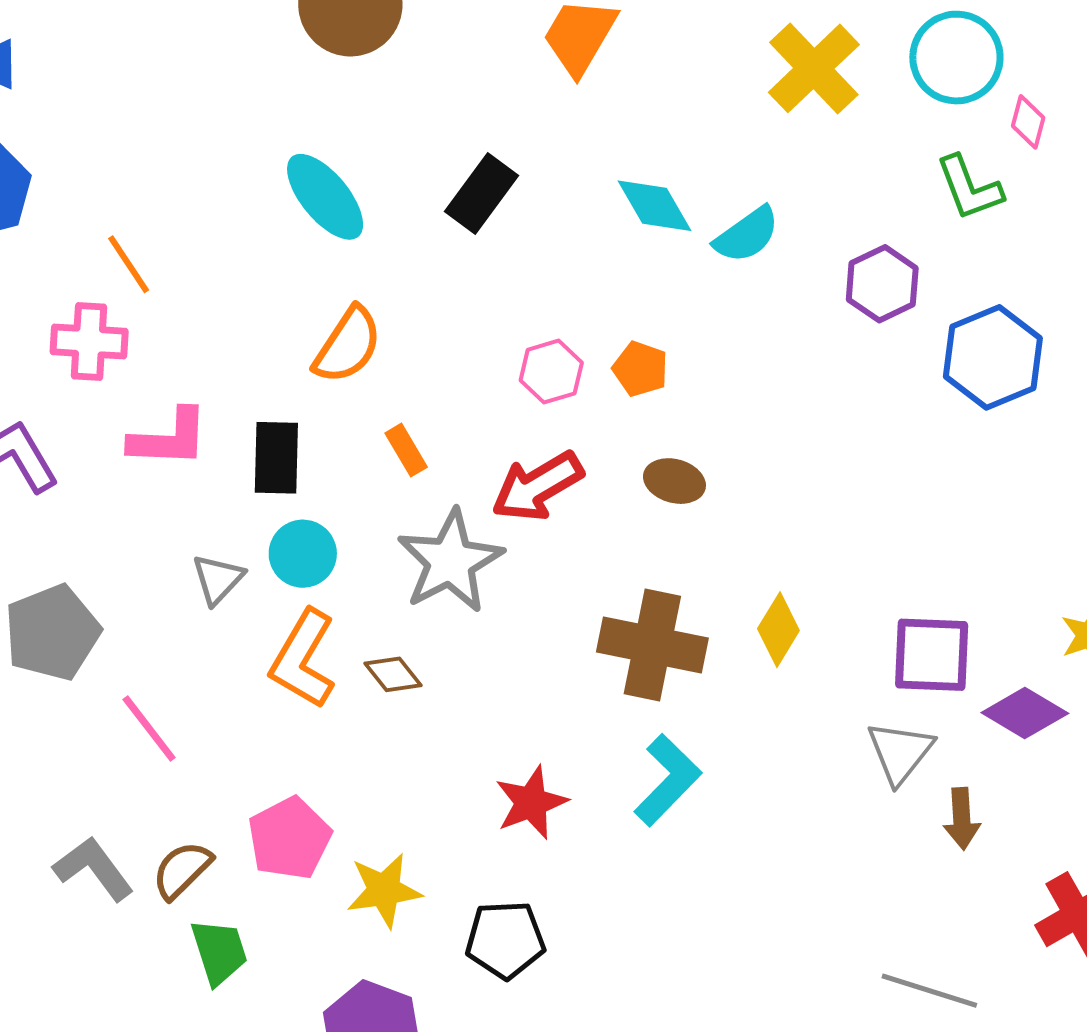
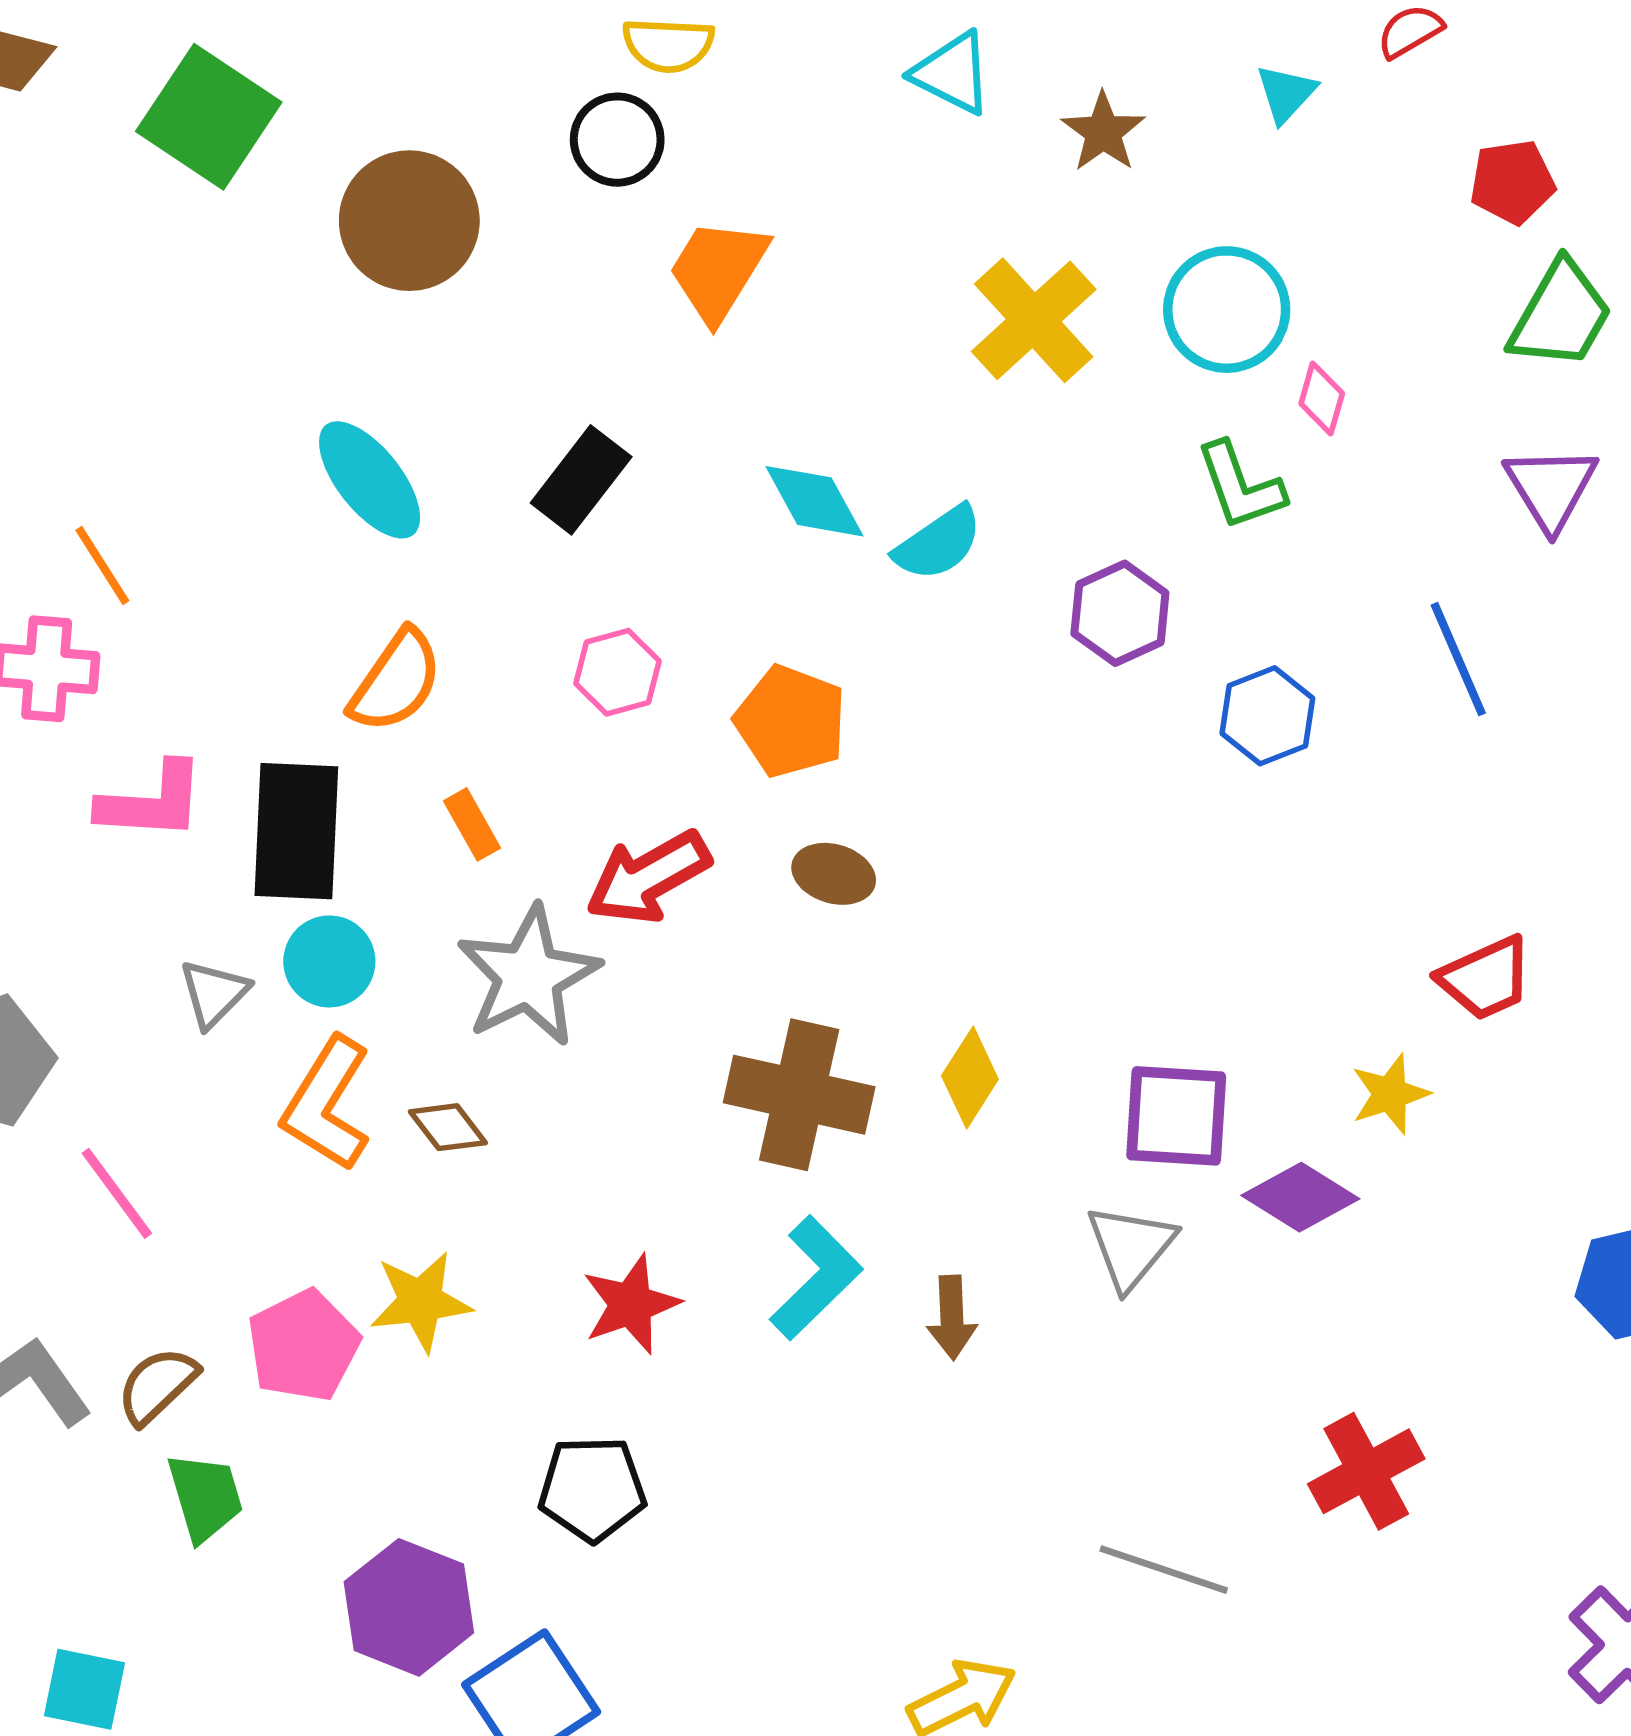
blue hexagon: (993, 357) -> (1267, 716), size x0.7
orange pentagon: (640, 369) -> (791, 721), size x1.5
pink hexagon: (551, 372) -> (618, 672), moved
black rectangle: (276, 458) -> (296, 831), size x1.4
brown arrow: (962, 819) -> (952, 1317), moved
yellow star: (384, 890) -> (421, 1301), moved

